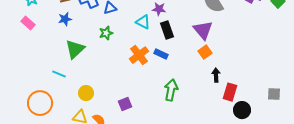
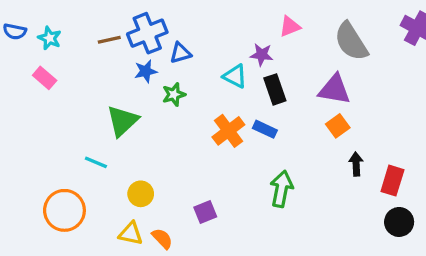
blue star: (65, 19) -> (146, 71), moved
purple triangle: (203, 30) -> (334, 89), turned -40
red rectangle: (230, 92) -> (392, 181), moved

